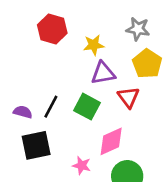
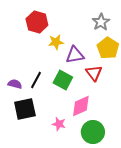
gray star: (138, 29) -> (101, 22), turned 30
yellow star: (94, 45) -> (56, 42), moved

